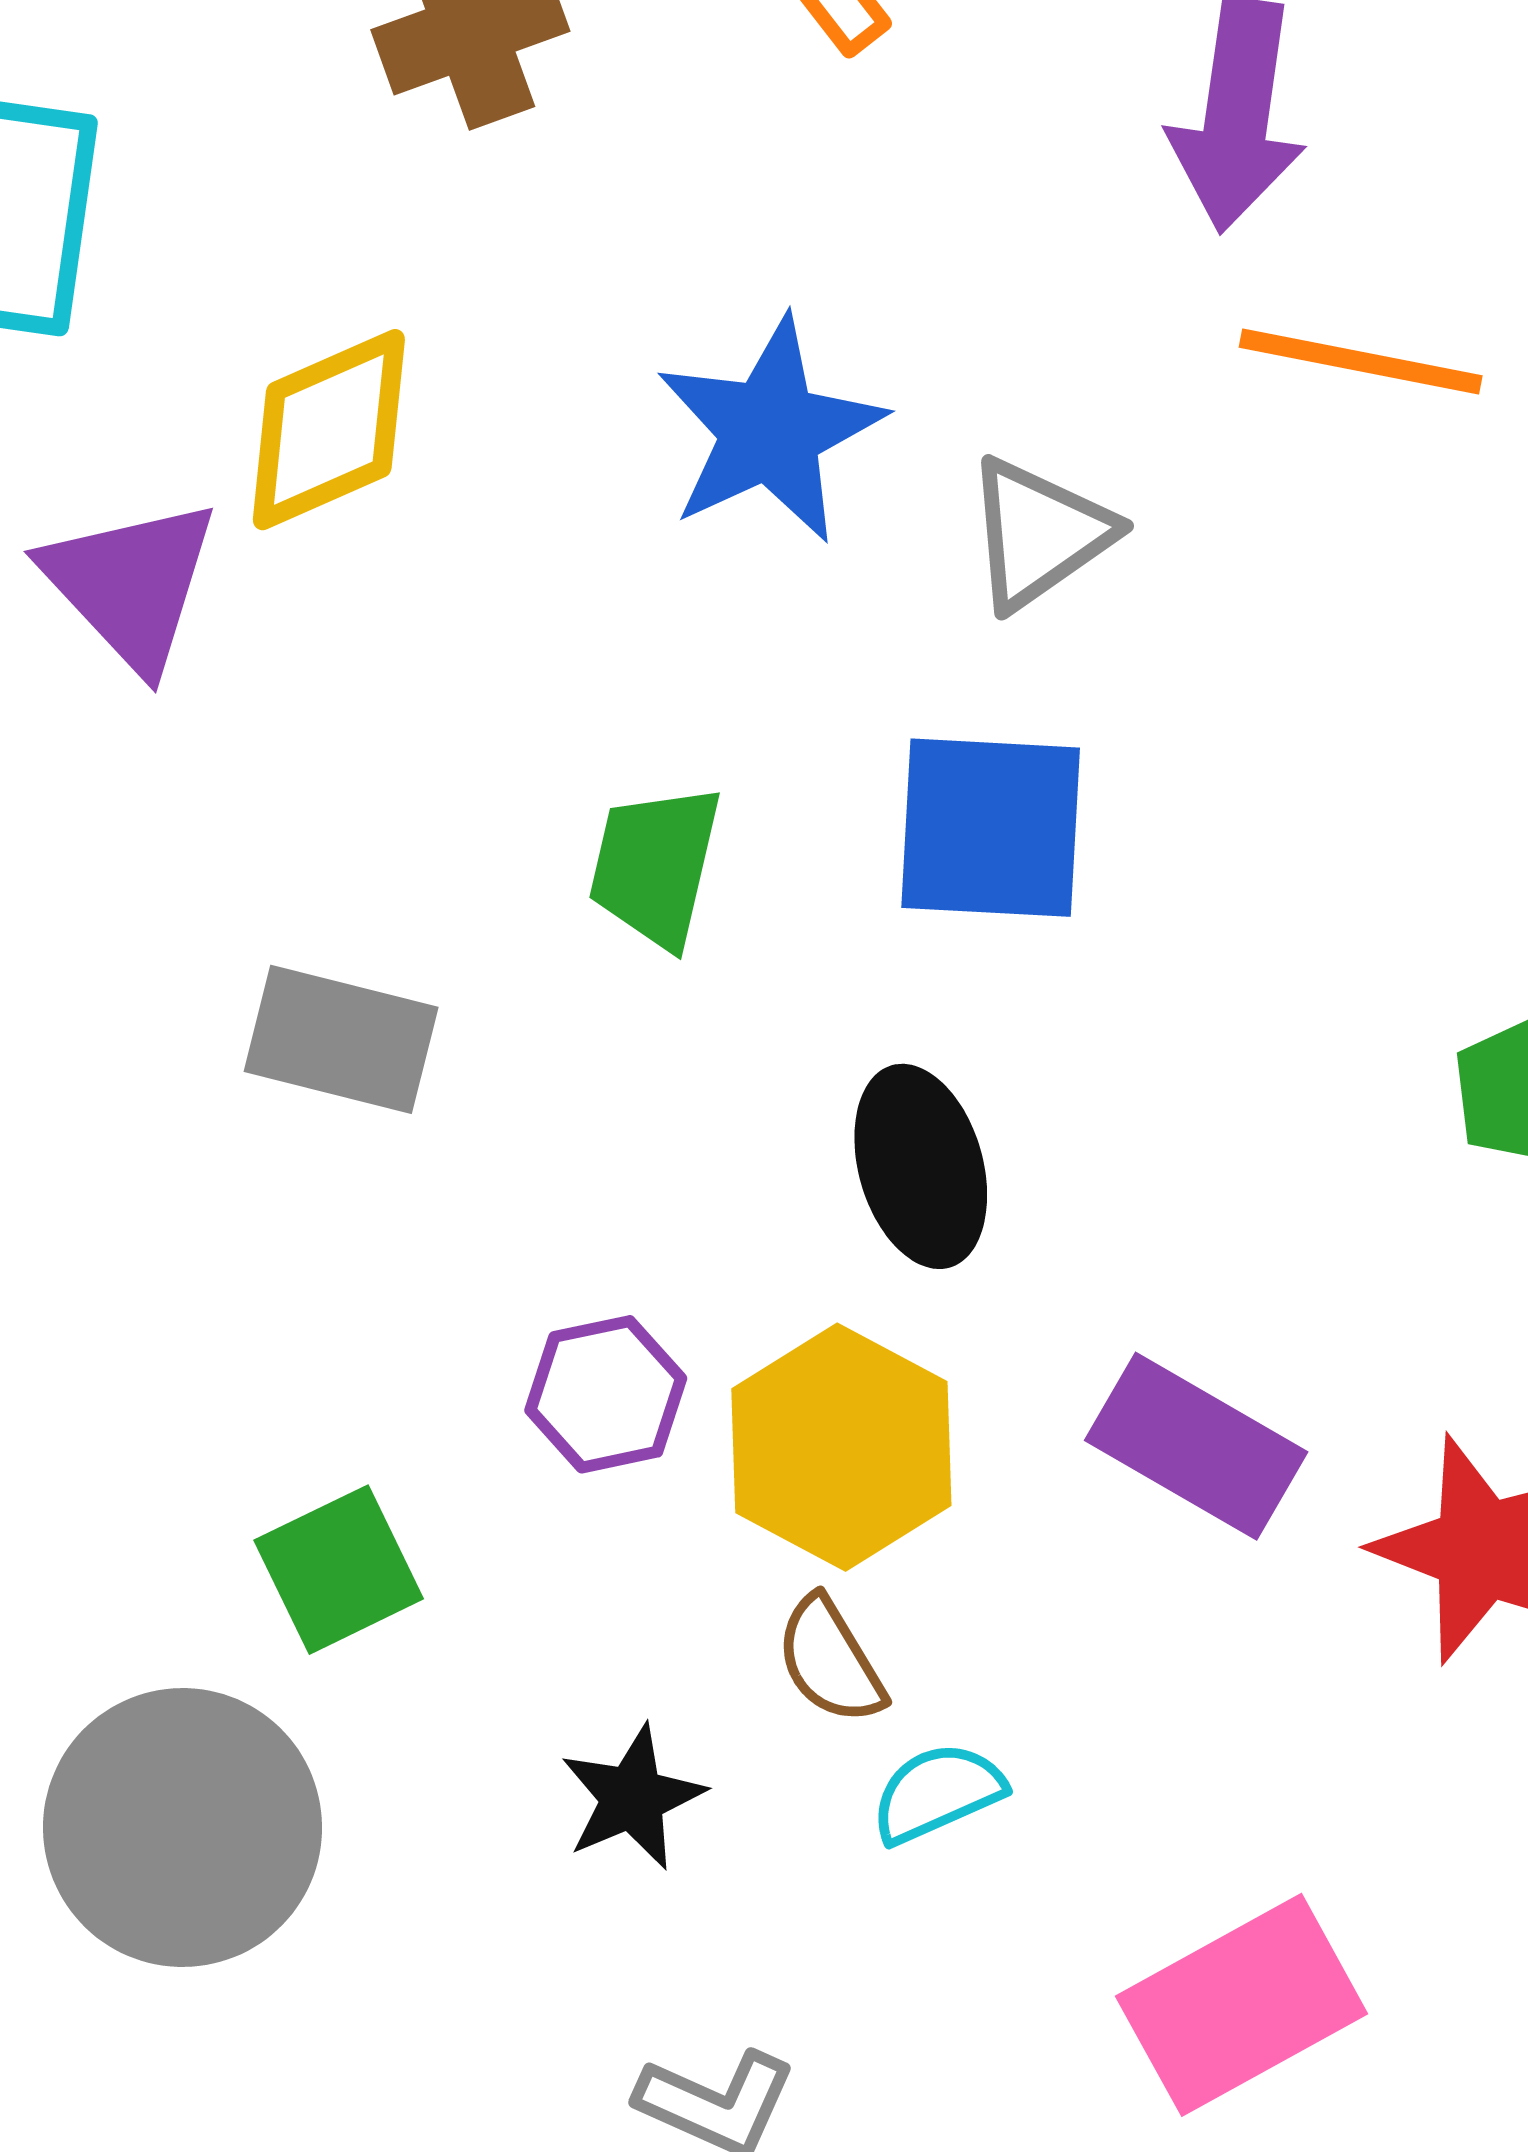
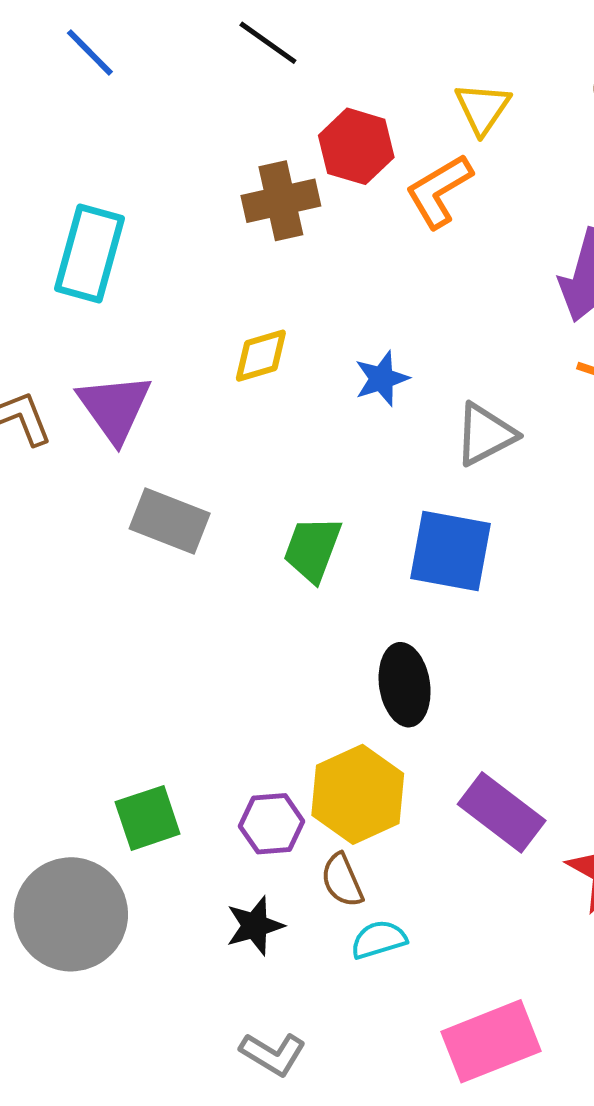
yellow diamond: (329, 430) -> (261, 356), moved, size x0.7
blue star: (770, 430) -> (382, 379), size x0.6
gray rectangle: (341, 1039) -> (170, 521), moved
purple hexagon: (606, 1394) -> (272, 824), moved

